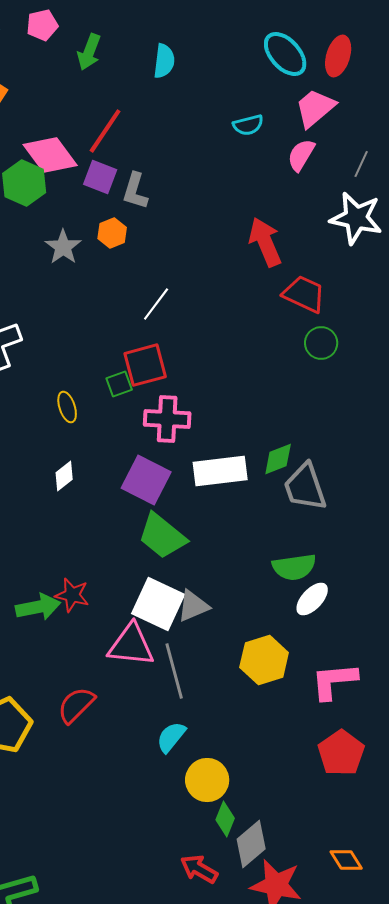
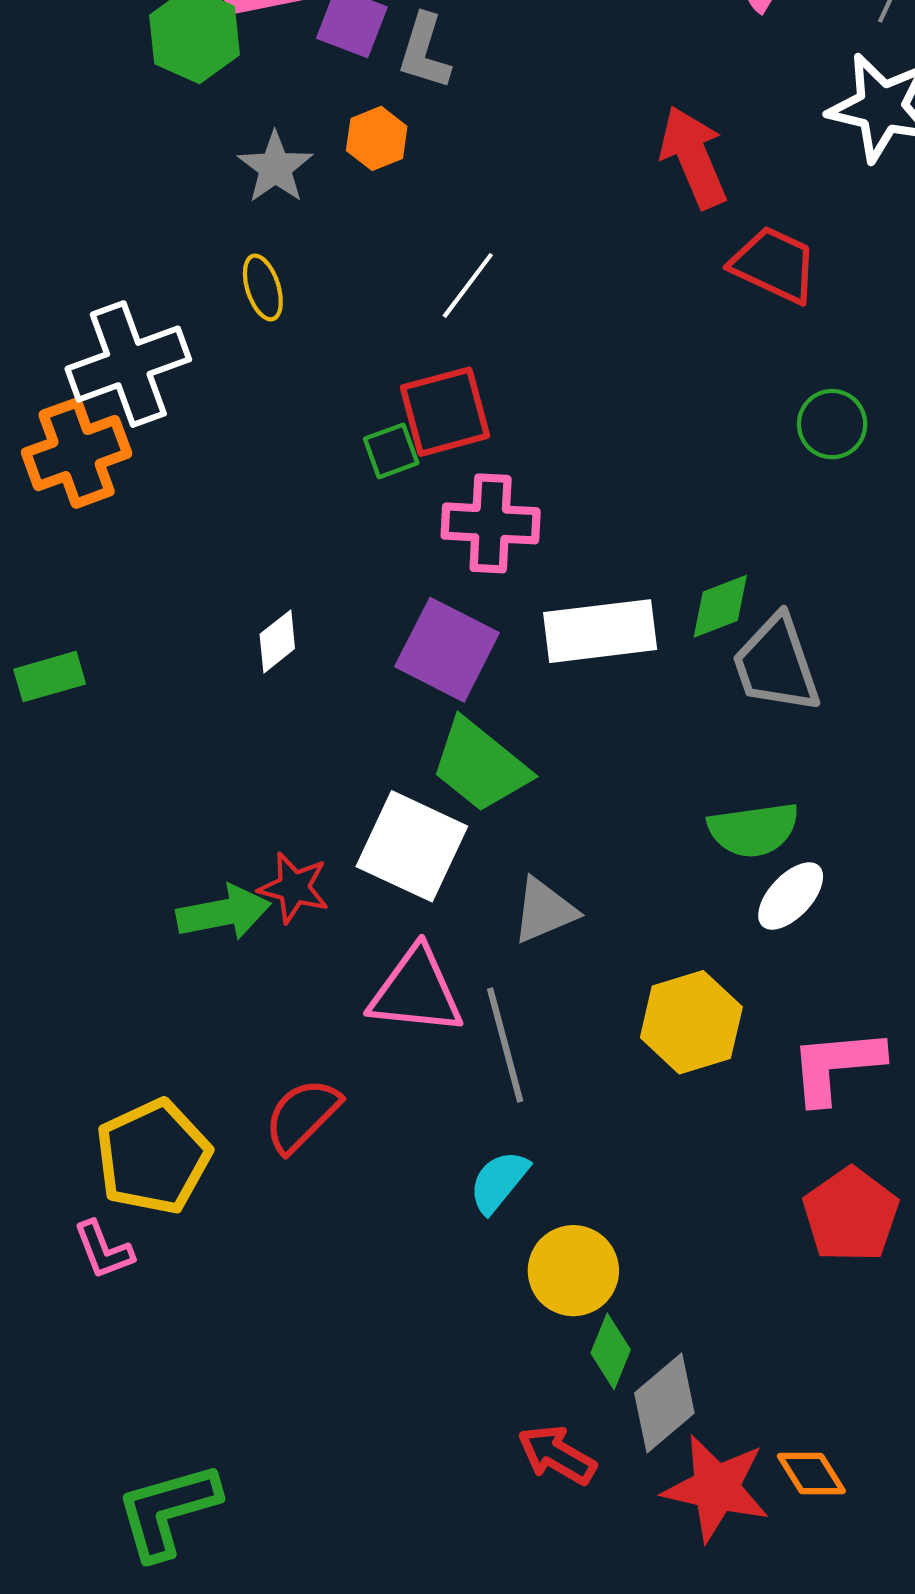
green circle: (321, 343) -> (832, 424), moved
yellow ellipse: (67, 407) -> (263, 287), moved
white square: (158, 604) -> (412, 846), moved
orange diamond: (346, 860) -> (811, 1473), moved

